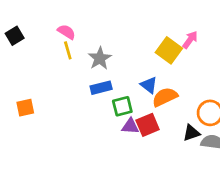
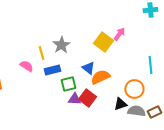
pink semicircle: (66, 32) -> (26, 66), moved
yellow line: (68, 50) -> (41, 53), moved
gray star: (100, 58) -> (61, 45), moved
red square: (148, 125) -> (87, 98), turned -30

